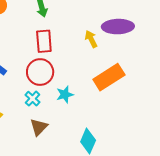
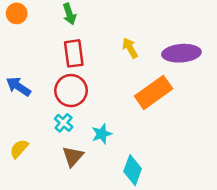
purple ellipse: (118, 27) -> (181, 53), moved
cyan star: (65, 95) -> (102, 134), moved

